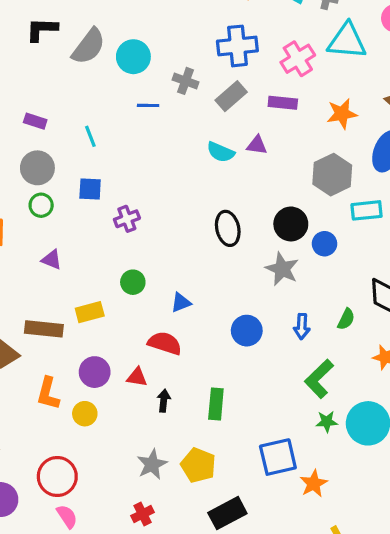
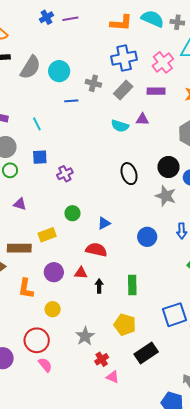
yellow circle: (85, 414) -> (53, 309), moved
gray star: (152, 464) -> (85, 336), moved
red cross: (143, 514) -> (102, 359), moved

